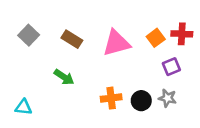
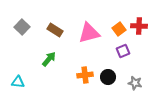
purple square: (171, 67) -> (123, 51), moved
green arrow: (64, 77) -> (49, 59), turned -84
gray star: (167, 98) -> (135, 83), moved

